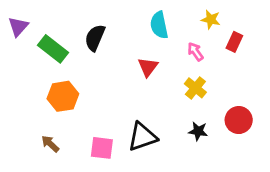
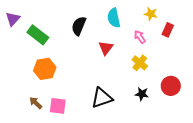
black semicircle: (95, 38) -> (79, 26), moved
pink square: (102, 148) -> (58, 106), moved

